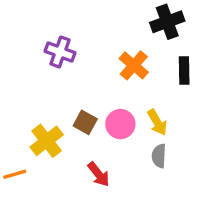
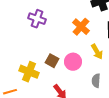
yellow arrow: (157, 122) -> (97, 52), moved
yellow cross: (47, 141) -> (29, 72), turned -30

